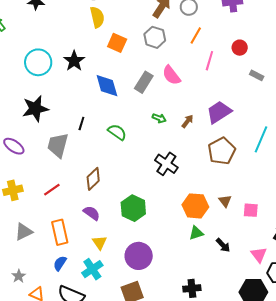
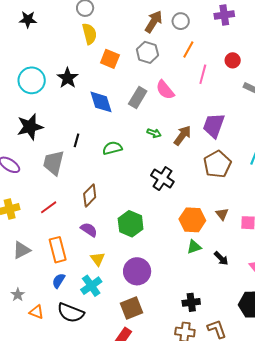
purple trapezoid: (219, 112) -> (214, 125), turned -36
brown arrow: (188, 121) -> (182, 135), size x1.5
green semicircle: (117, 132) -> (112, 148), turned -48

